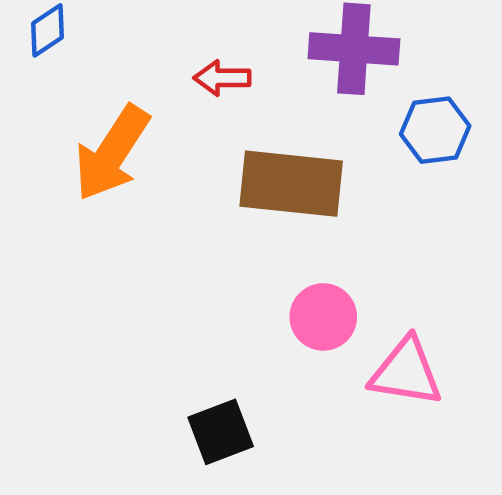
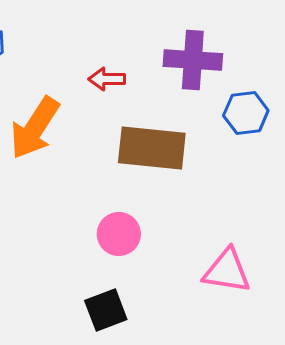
pink circle: (323, 317) -> (119, 234), moved

